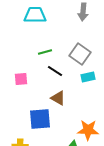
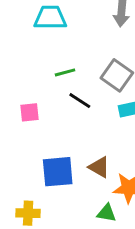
brown triangle: (58, 98) -> (99, 167), moved

